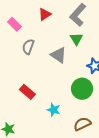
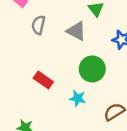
green circle: (82, 89) -> (92, 69), moved

